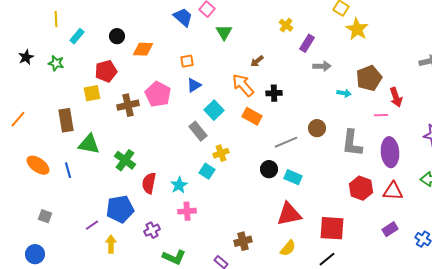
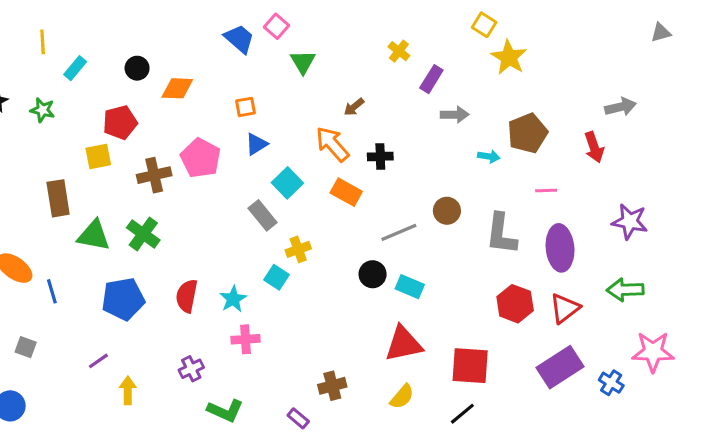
red arrow: (396, 97) -> (594, 147), moved
green cross: (125, 160) -> (143, 234), moved
blue line: (68, 170) -> (52, 291), moved
red triangle: (393, 191) -> (565, 308), turned -40
blue pentagon: (120, 209) -> (123, 299), moved
purple rectangle: (390, 229) -> (560, 367), size x1.8

